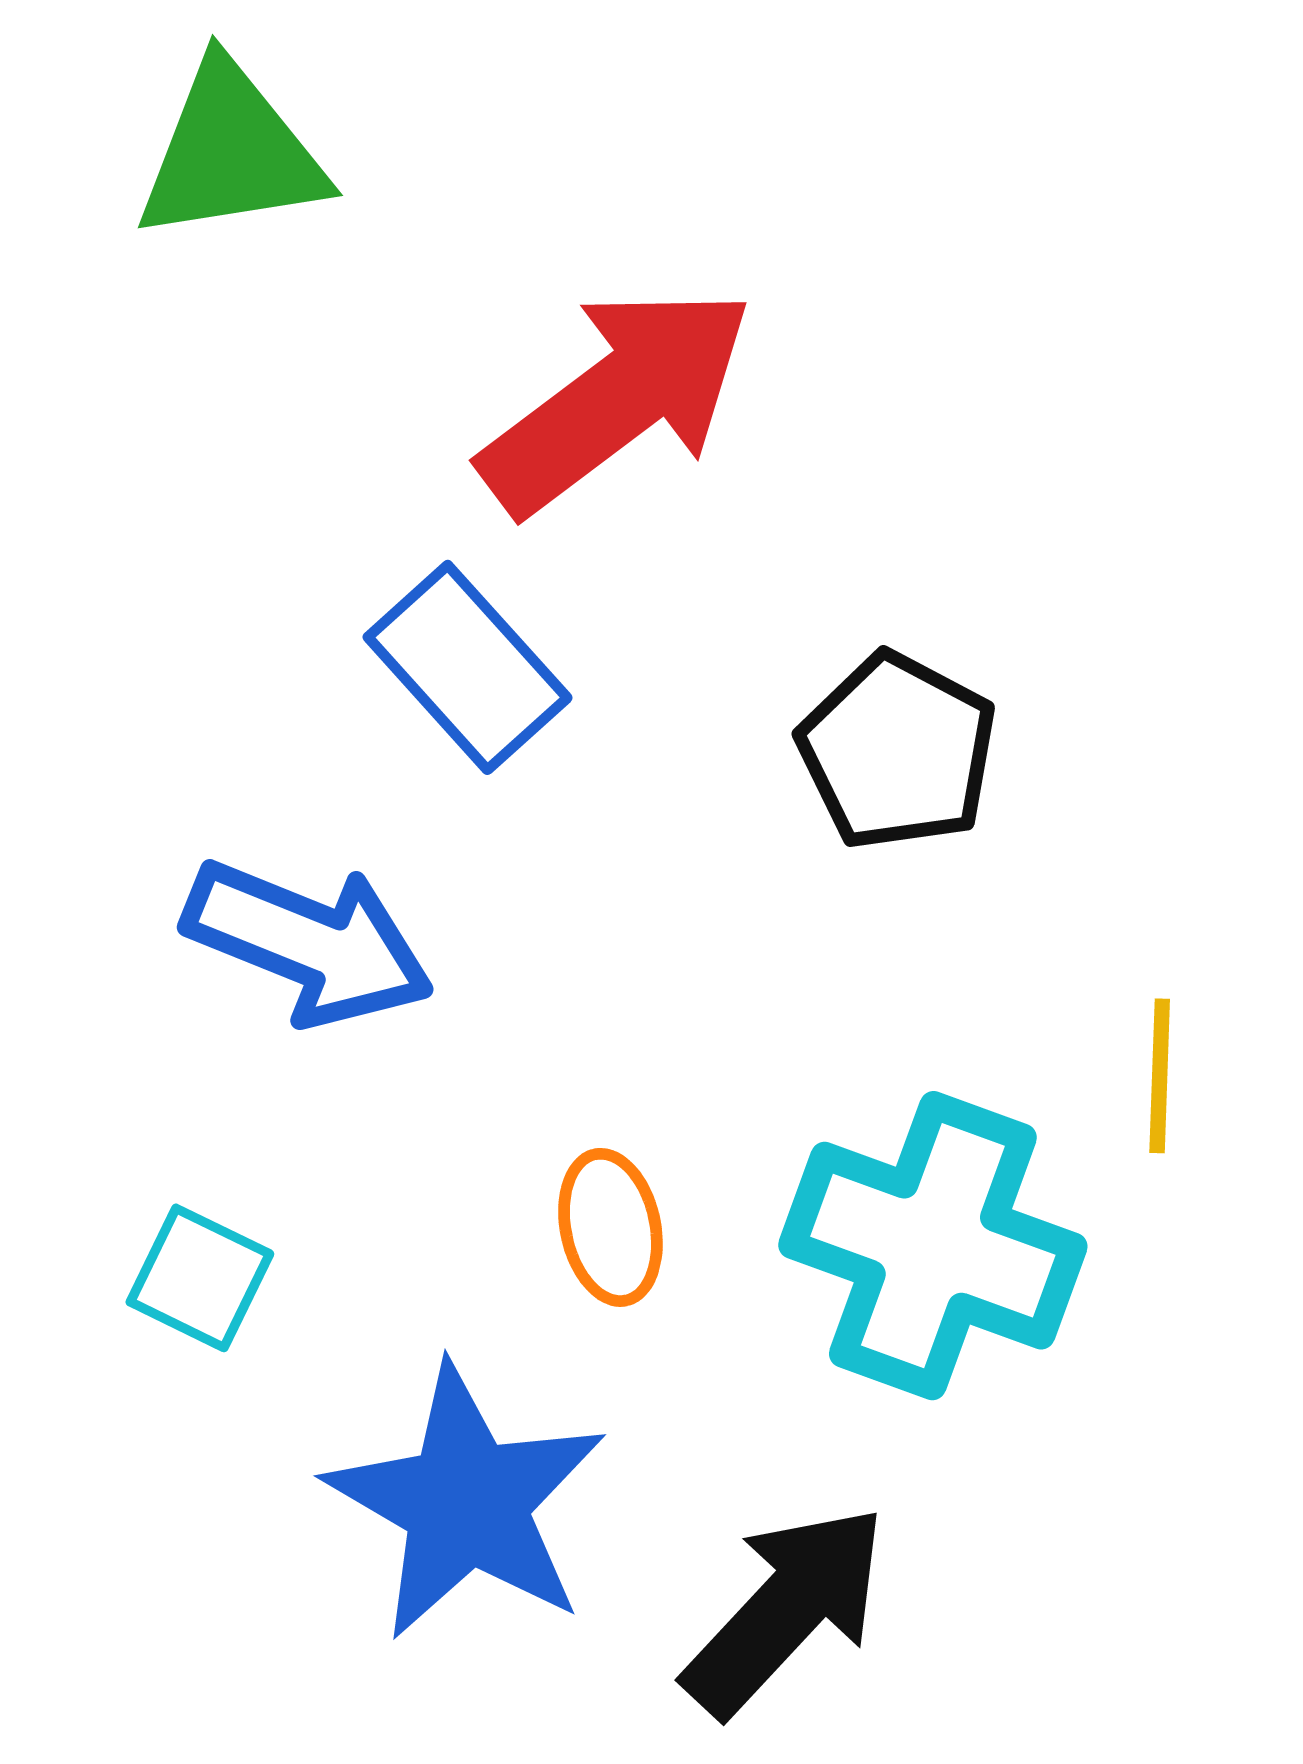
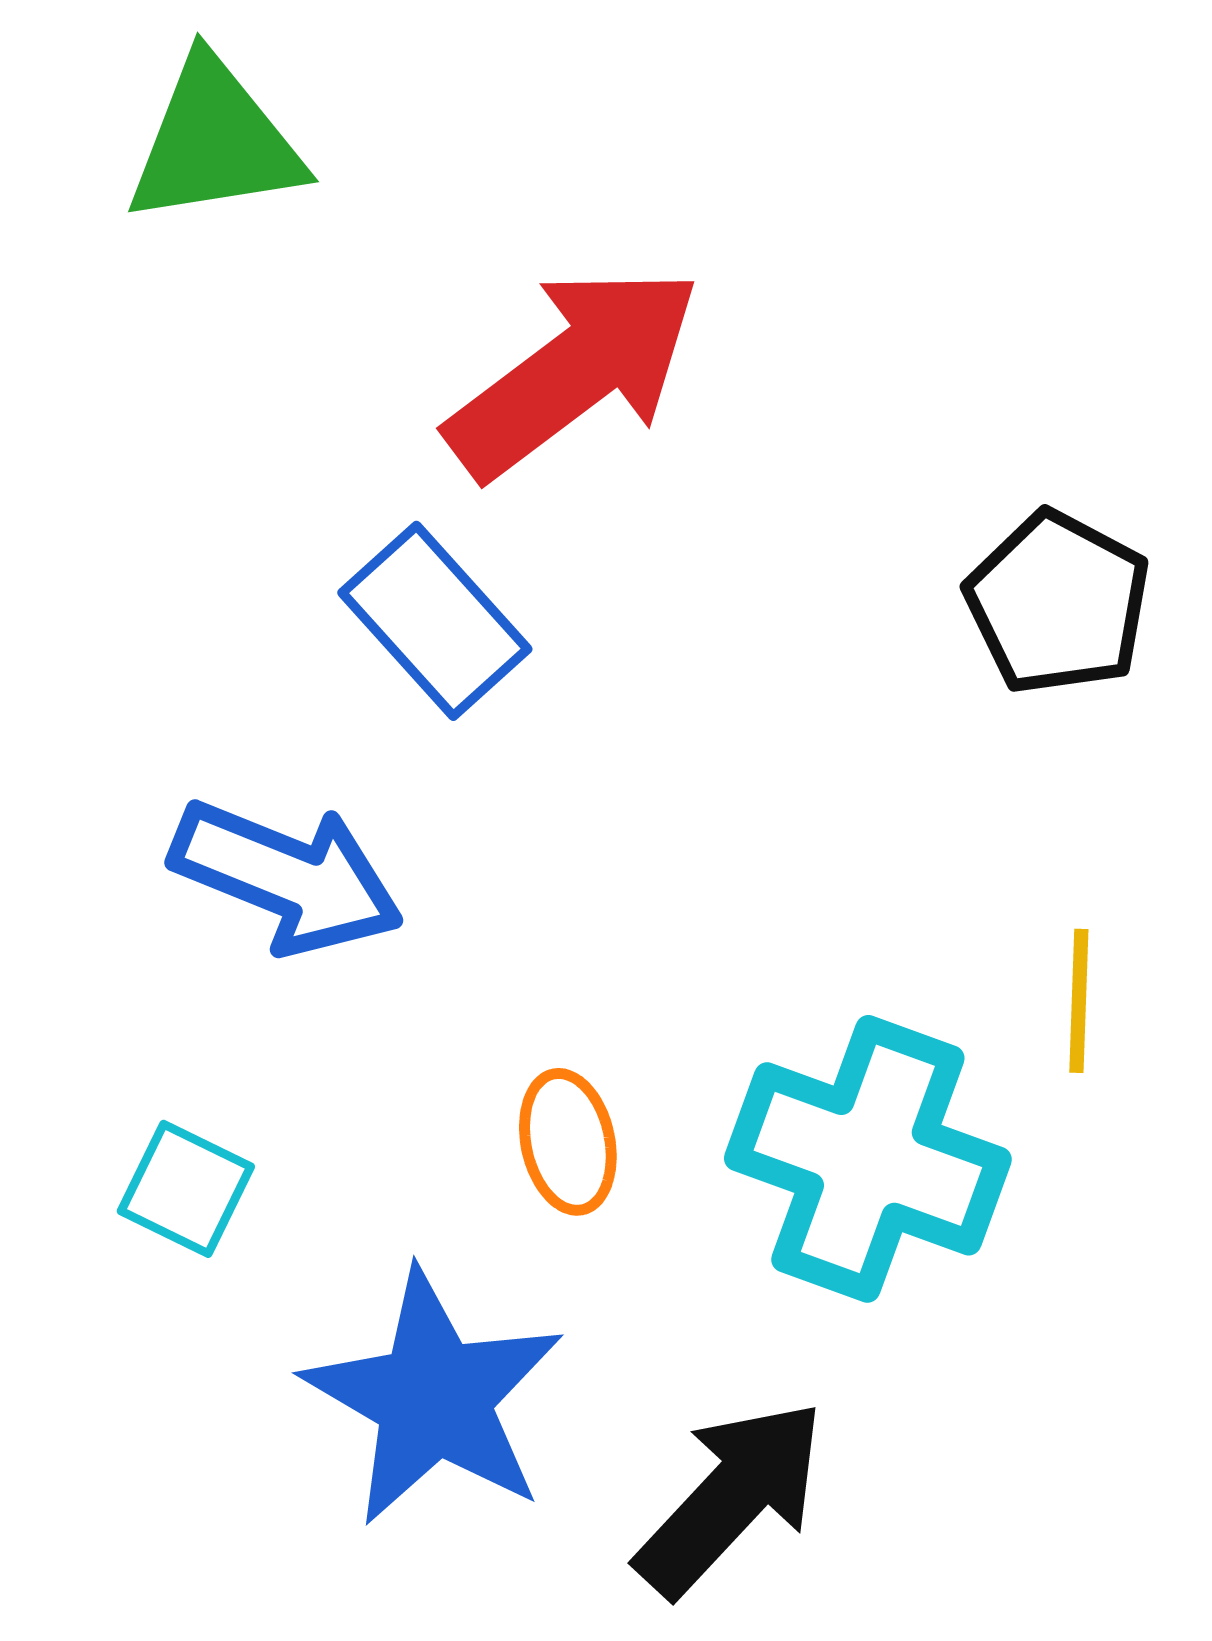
black pentagon: (897, 751) -> (1058, 603), moved

